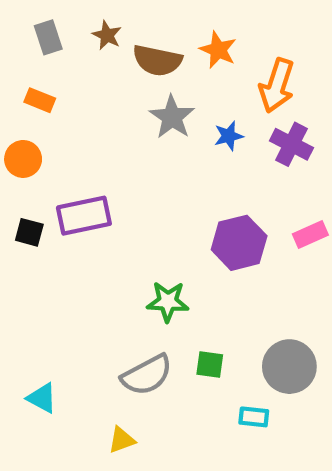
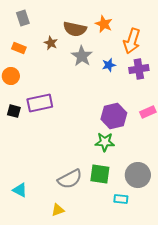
brown star: (107, 35) -> (51, 43), moved
purple cross: (291, 144) -> (139, 69), turned -36
green star: (168, 302) -> (105, 142), moved
green square: (210, 364) -> (100, 174), size x1.5

